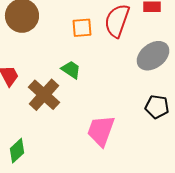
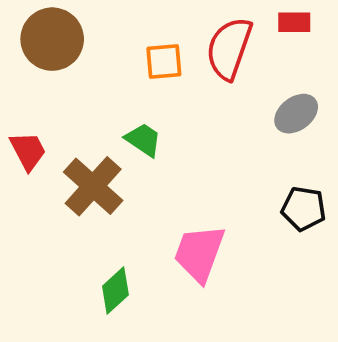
gray ellipse: (153, 56) -> (296, 114), size x0.7
green diamond: (17, 151) -> (115, 291), moved

